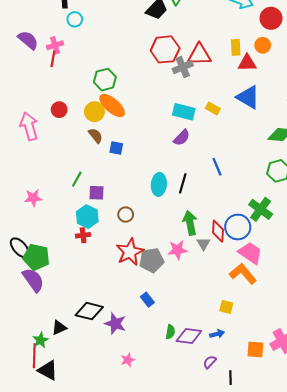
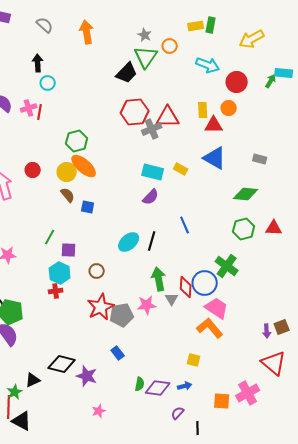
red line: (53, 59) -> (40, 112), moved
cyan ellipse: (159, 184) -> (129, 242), turned 45

